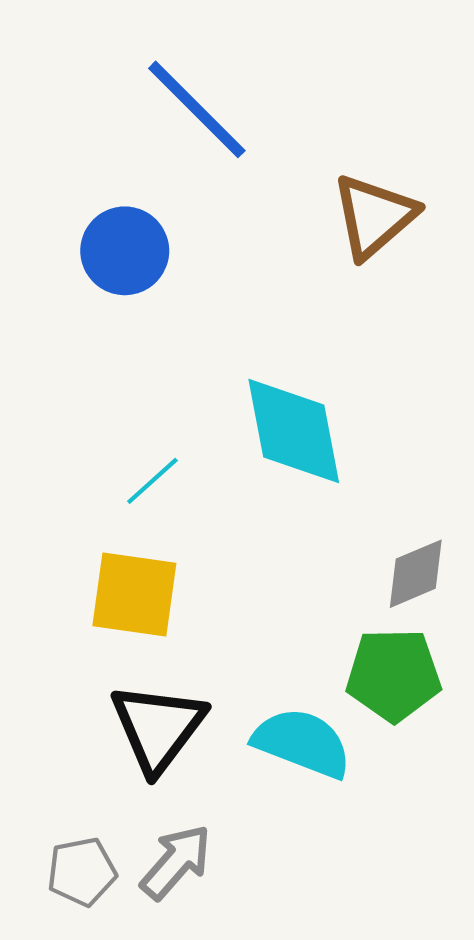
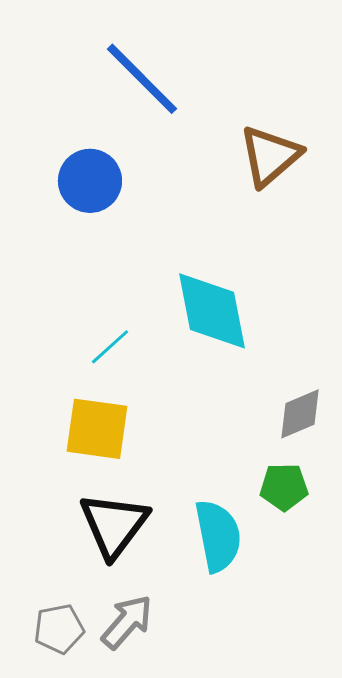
green pentagon: (394, 675) -> (284, 487), size x0.7
cyan semicircle: (302, 743) -> (218, 536), turned 58

